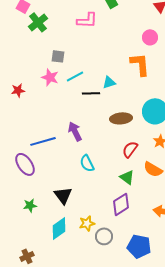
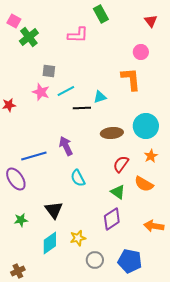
gray circle: (104, 236) -> (95, 260), moved

